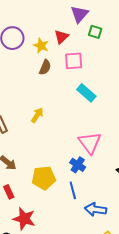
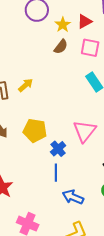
yellow arrow: (37, 115) -> (26, 85), moved
blue cross: (78, 165) -> (58, 149), moved
yellow pentagon: (44, 178) -> (35, 130), moved

